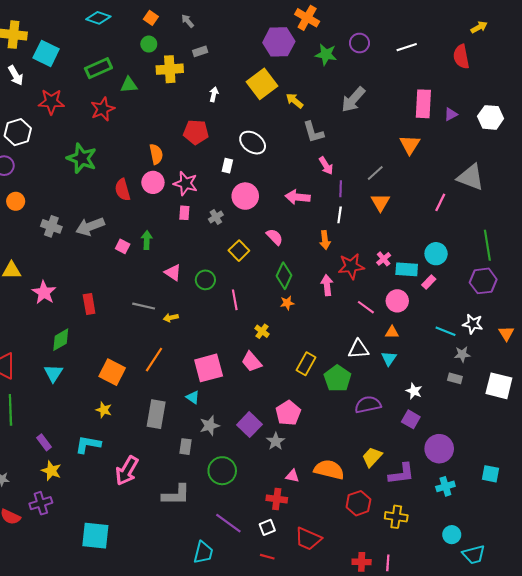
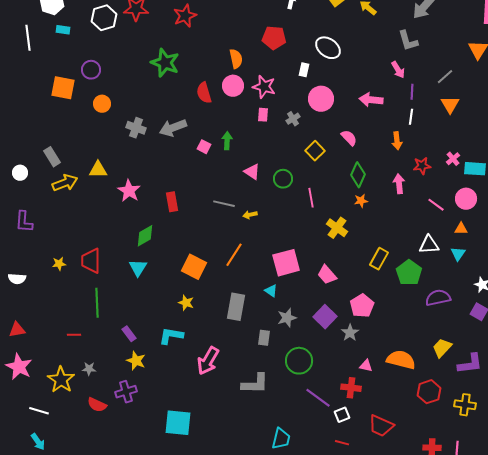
white hexagon: (18, 132) -> (104, 18), moved
gray L-shape: (313, 132) -> (408, 41), moved
red star: (351, 266) -> (422, 166), size x0.7
yellow cross: (262, 331) -> (337, 228), size x1.5
pink trapezoid: (252, 362) -> (327, 275), moved
purple line: (228, 523) -> (318, 398), moved

